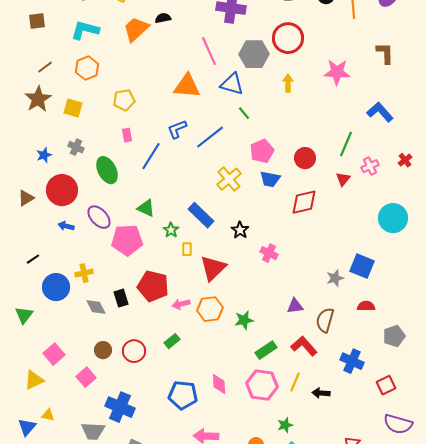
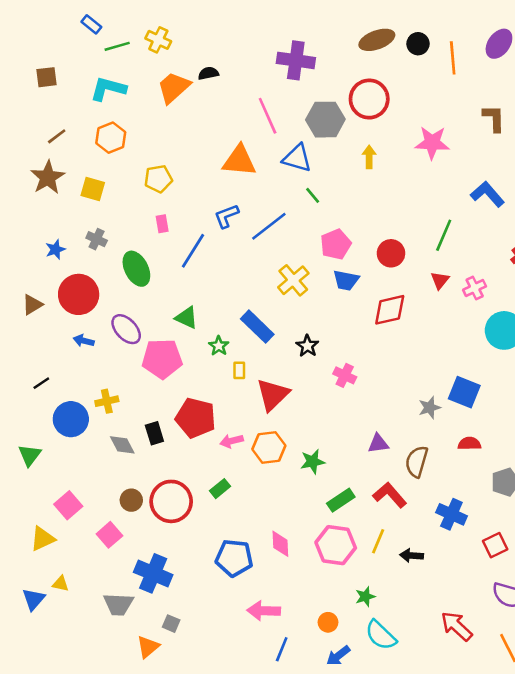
pink cross: (370, 166) -> (475, 288), moved
red circle: (134, 351) -> (171, 501), size x1.4

